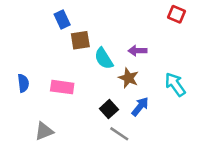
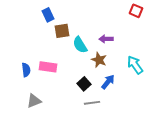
blue semicircle: (23, 83) -> (26, 70), moved
gray line: (119, 134) -> (92, 103), turned -42

